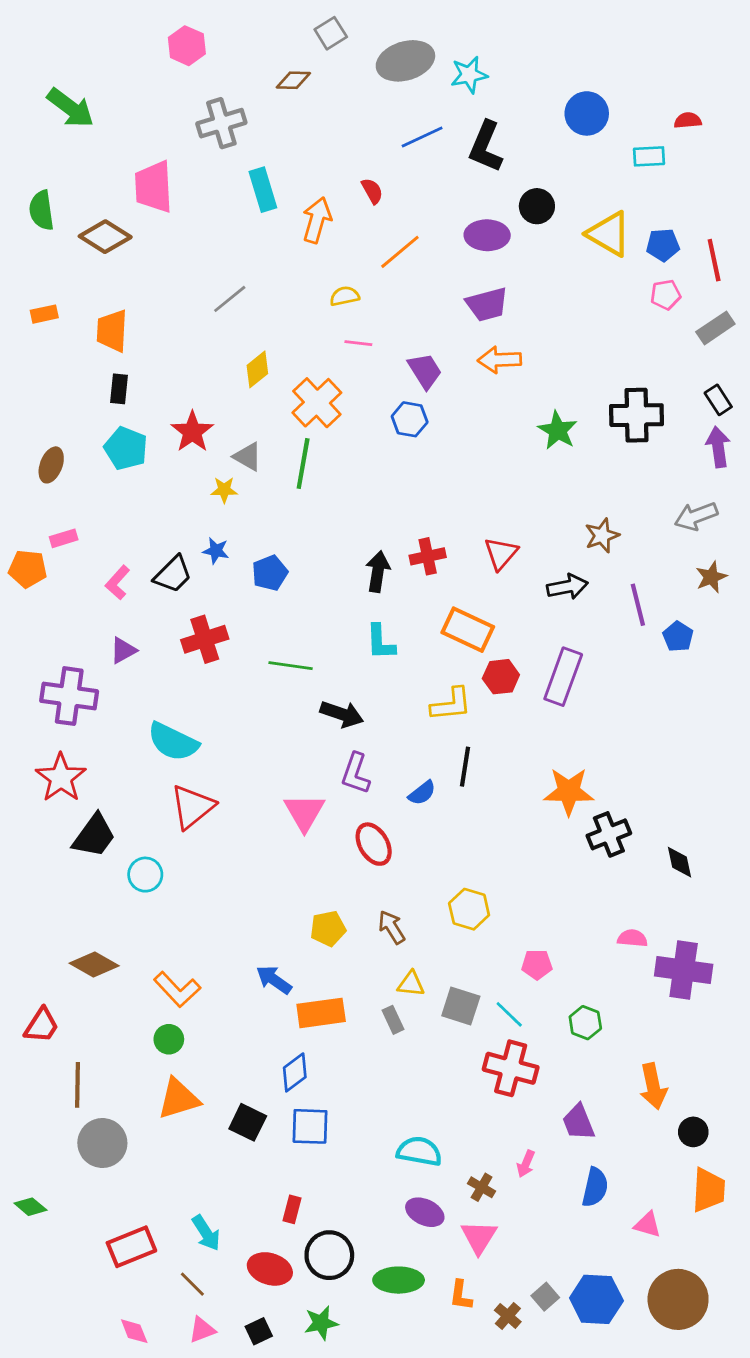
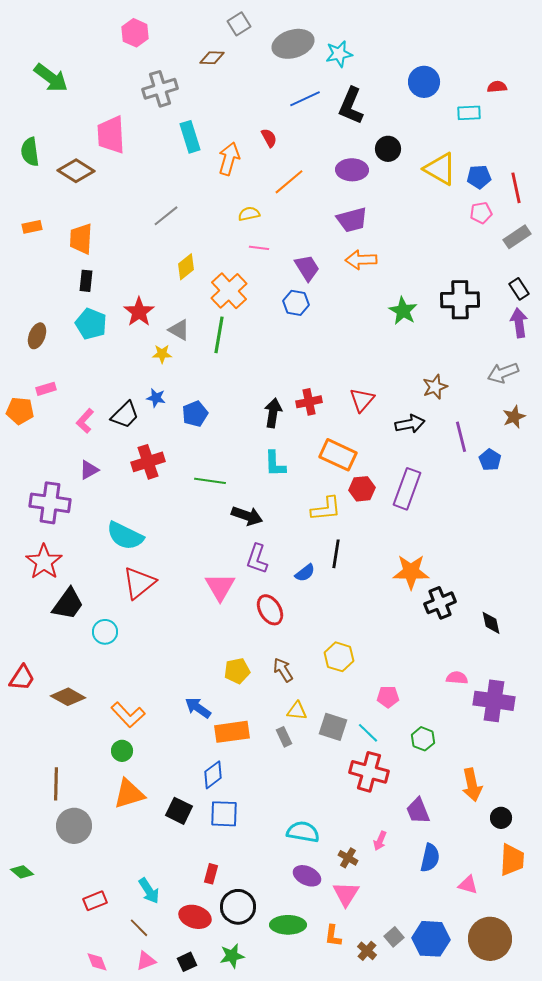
red trapezoid: (42, 1025) -> (22, 678), moved
red rectangle: (131, 1247) -> (95, 901), size x0.7

